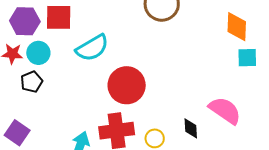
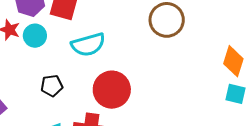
black pentagon: (32, 82) -> (52, 86), moved

